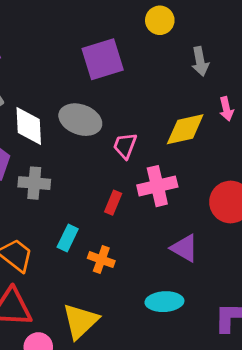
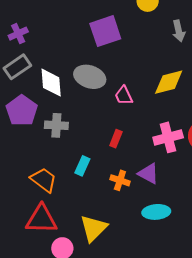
pink trapezoid: (125, 146) -> (124, 96), turned -45
pink cross: (157, 186) -> (168, 137), moved
purple triangle: (185, 248) -> (148, 174), moved
orange cross: (101, 260) -> (120, 180), moved

